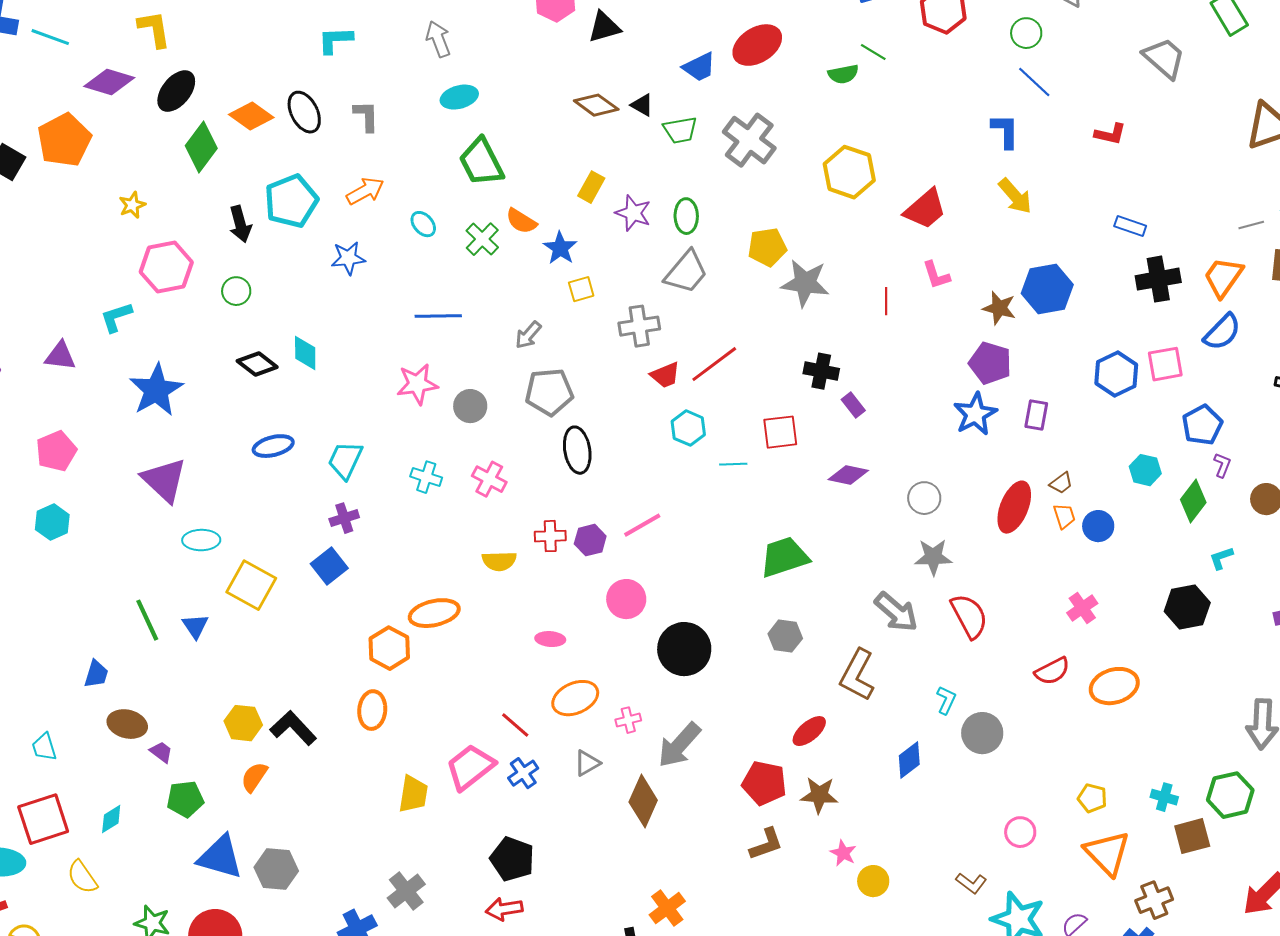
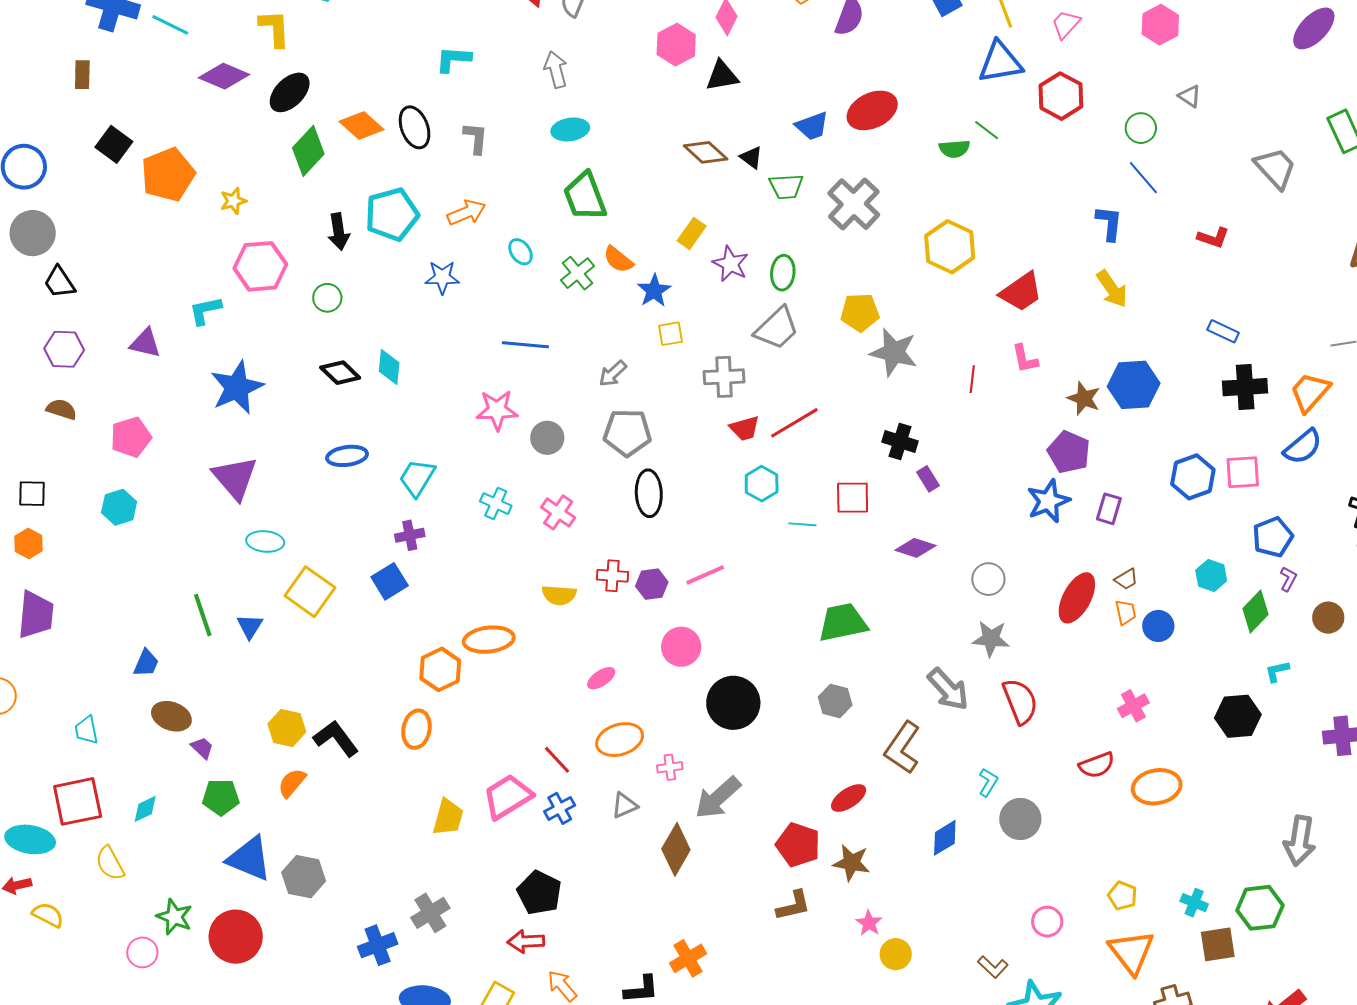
orange pentagon: (64, 140) -> (168, 175), moved
pink ellipse: (550, 639) -> (601, 678), turned -44

